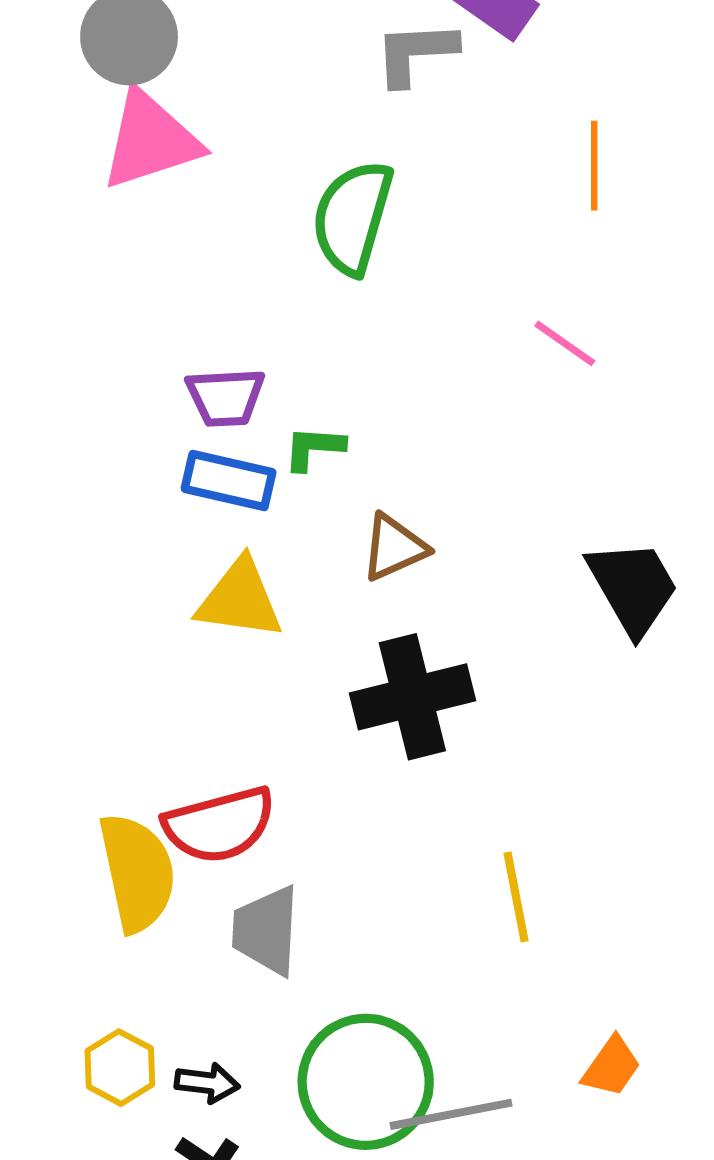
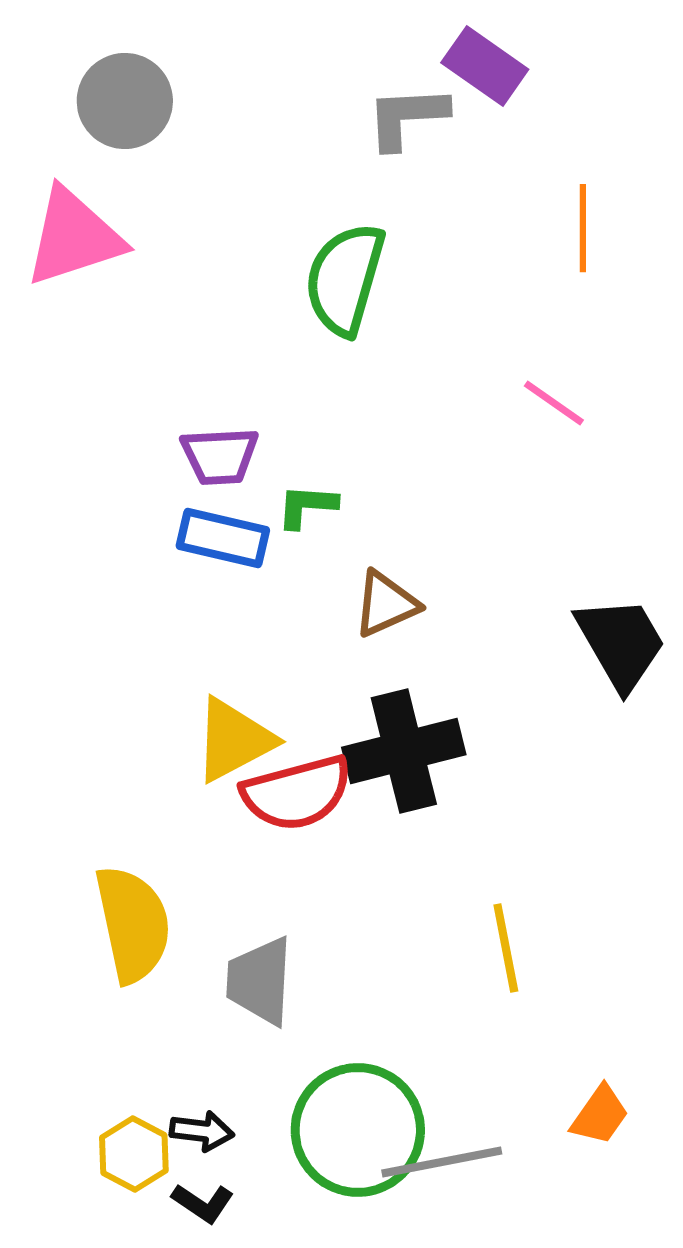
pink triangle: (150, 140) -> (74, 237), moved
yellow triangle: (240, 599) -> (234, 740), moved, turned -36
red semicircle: (219, 825) -> (297, 793), moved
yellow hexagon: (120, 1068) -> (134, 1154), moved

